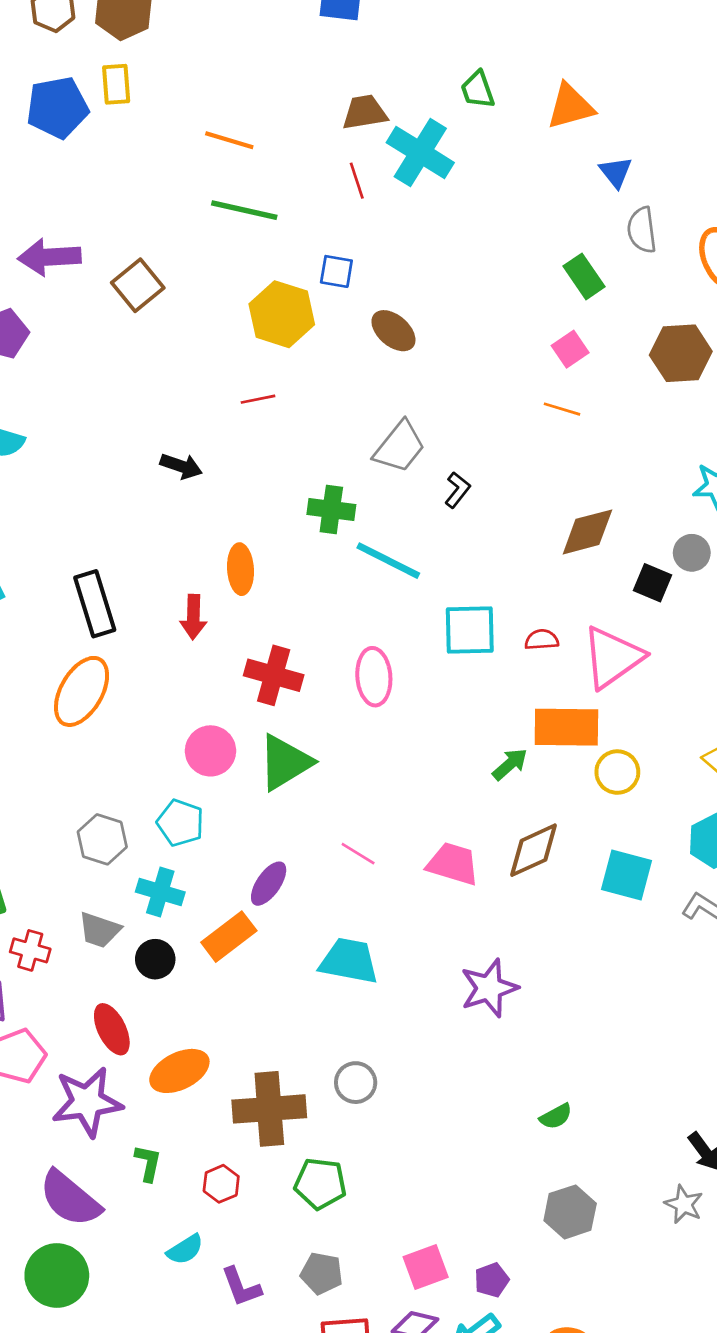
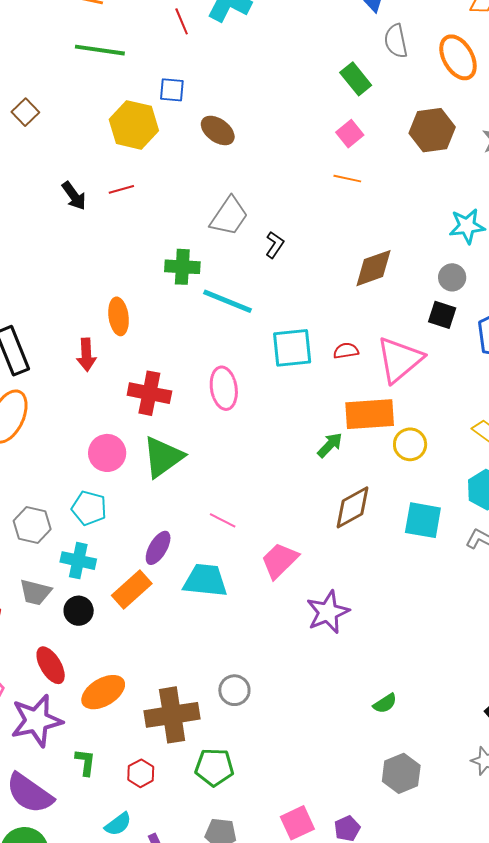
brown square: (138, 285) -> (25, 112), size x0.7
black arrow: (181, 466) -> (74, 196), moved, turned 40
black square: (652, 583) -> (442, 315), moved
pink trapezoid: (453, 864) -> (280, 560), moved, turned -57
cyan trapezoid: (349, 961) -> (205, 580), moved

